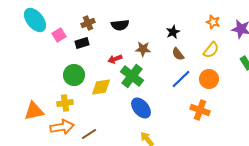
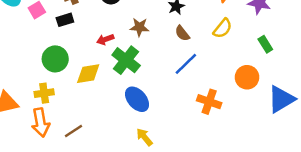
orange circle: (209, 79) -> (247, 77), moved
orange arrow: (62, 127) -> (41, 122), turned 90

